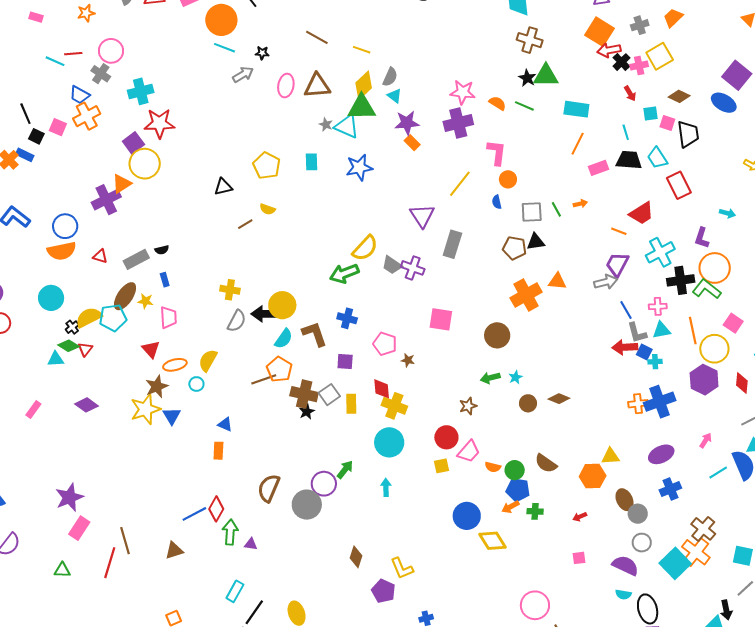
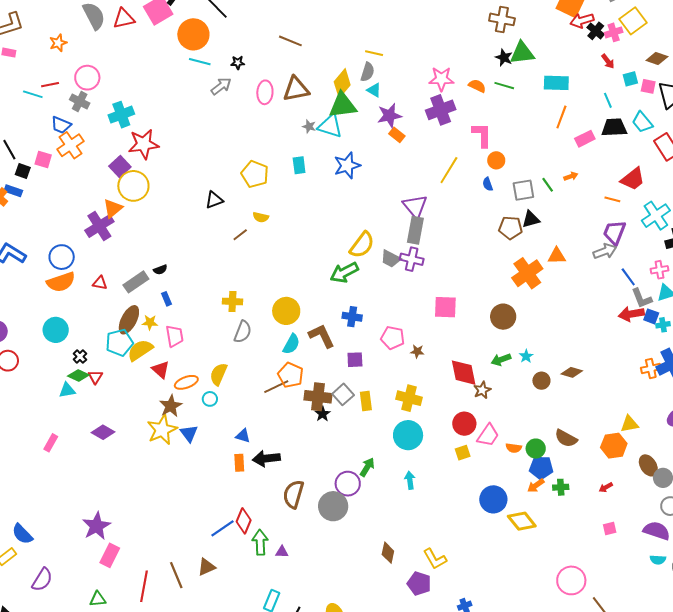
yellow line: (362, 50) -> (374, 53), moved
gray rectangle: (452, 244) -> (415, 230), moved
black arrow: (265, 314) -> (266, 458), moved
yellow semicircle: (89, 317) -> (140, 350), moved
red diamond: (382, 389) -> (464, 373), moved, size x1.4
brown line: (125, 541) -> (176, 575), moved

